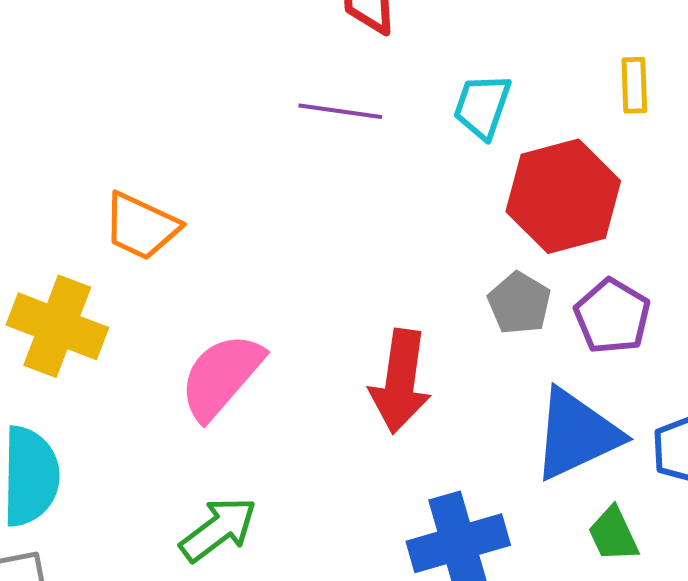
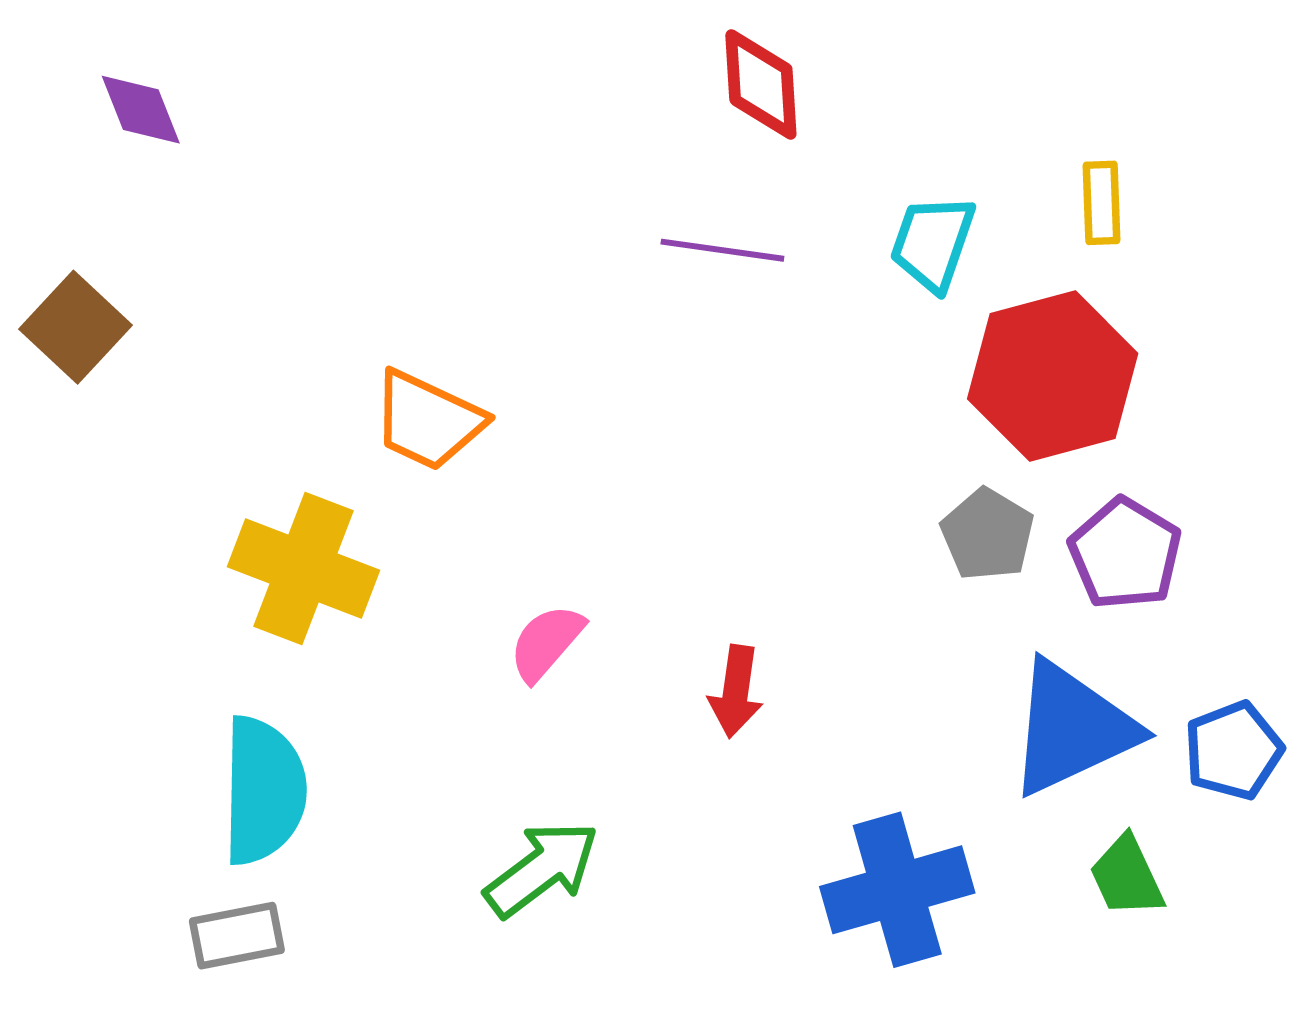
yellow rectangle: (634, 85) -> (1101, 203), moved
pink semicircle: (221, 376) -> (546, 643), size x0.6
red arrow: (400, 381) -> (736, 691), moved, size x0.6

